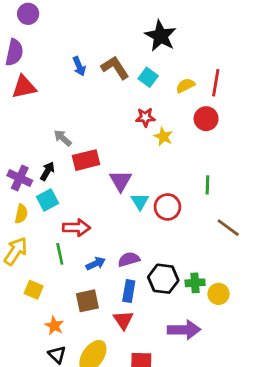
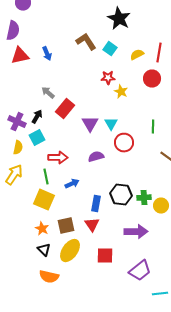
blue arrow: (79, 66) -> (47, 54), moved
red rectangle: (86, 160) -> (65, 109), turned -36
cyan triangle: (140, 201) -> (111, 124), moved
purple semicircle: (129, 259) -> (96, 157), moved
yellow square: (34, 290) -> (44, 200), moved, size x1.5
brown square: (87, 301) -> (66, 226), moved

